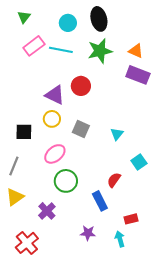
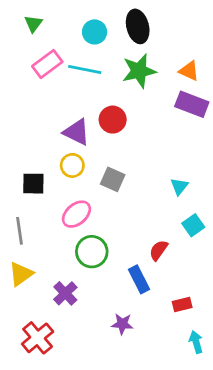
cyan triangle: (117, 134) -> (179, 186), moved
gray line: (14, 166) -> (19, 231), turned -30
cyan arrow: (120, 239) -> (196, 342), moved

